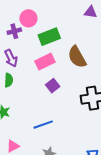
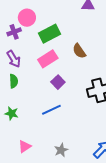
brown semicircle: (77, 57) -> (79, 51), size x0.7
blue line: (43, 125) -> (51, 110), moved

